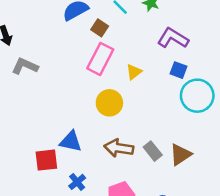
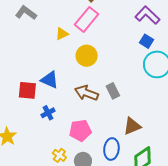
yellow triangle: (134, 72) -> (62, 34), moved
gray rectangle: (153, 151) -> (113, 91), moved
brown triangle: (180, 155) -> (132, 126), moved

